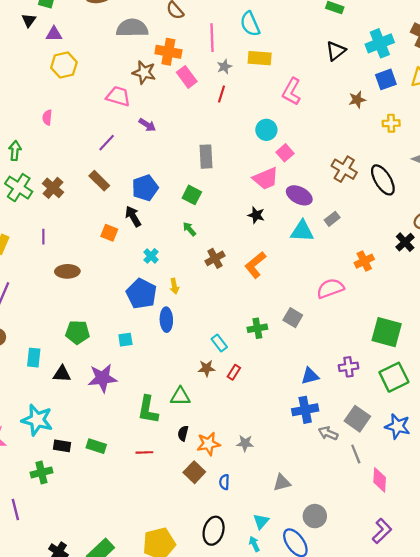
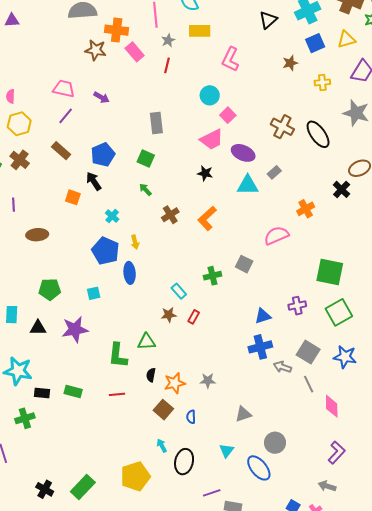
yellow hexagon: (64, 65) -> (19, 124), moved
pink trapezoid: (118, 96) -> (64, 89), moved
cyan arrow: (254, 544) -> (162, 446), moved

